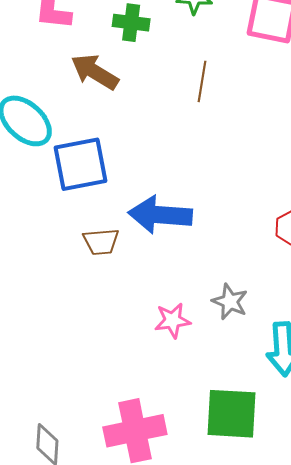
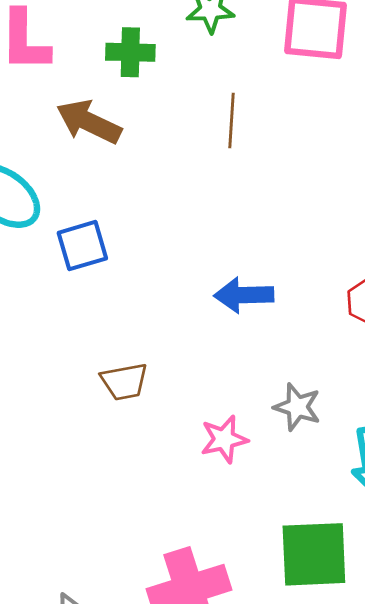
blue square: (81, 164) -> (82, 246), size x0.7
blue arrow: (160, 215) -> (244, 295), moved, size x0.7
brown trapezoid: (101, 242) -> (124, 382), moved

